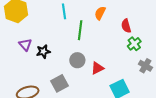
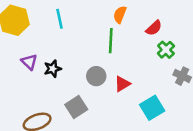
cyan line: (64, 11) -> (60, 19), moved
red semicircle: (126, 26) -> (154, 28), turned -112
green line: (80, 30) -> (111, 41), moved

